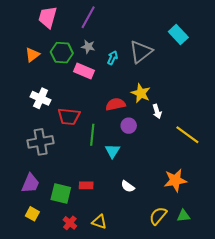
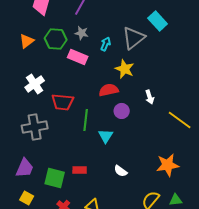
cyan rectangle: (178, 34) -> (158, 21), moved
yellow star: (141, 93) -> (125, 69), moved
white cross: (41, 98) -> (35, 84), turned 30

